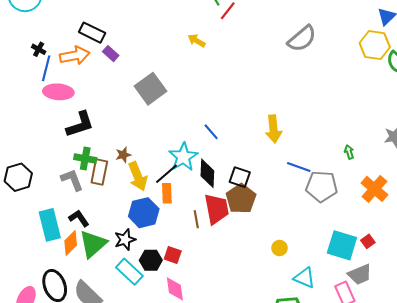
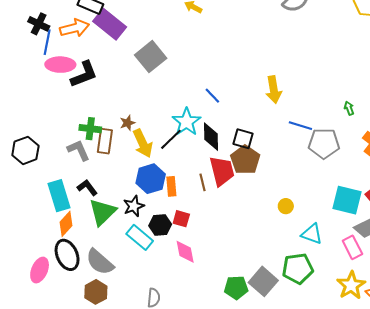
black cross: (39, 49) -> (39, 24), size x1.5
purple rectangle: (111, 54) -> (110, 24), size x2.0
black L-shape: (80, 124) -> (84, 74), moved
orange rectangle: (167, 193) -> (171, 186), moved
orange diamond: (71, 243) -> (66, 224), moved

